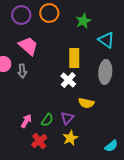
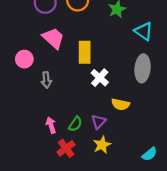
yellow rectangle: (74, 58) -> (85, 52), moved
gray arrow: (22, 71) -> (46, 80), moved
pink arrow: (26, 121) -> (51, 125), turned -48

